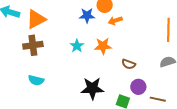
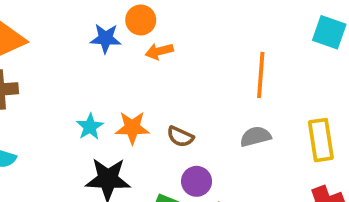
cyan star: (77, 46) -> (90, 127), moved
orange star: (103, 46) -> (132, 128), moved

